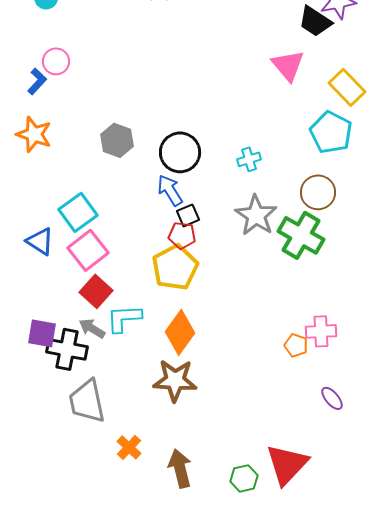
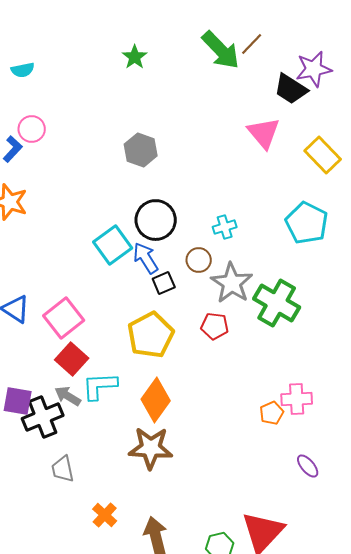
cyan pentagon: (331, 132) -> (307, 223), moved
gray hexagon: (117, 140) -> (141, 150), moved
brown circle: (318, 192) -> (199, 260), moved, size x0.7
cyan square: (78, 212) -> (113, 245), moved
red pentagon: (182, 235) -> (215, 326), moved
orange pentagon: (296, 345) -> (272, 413), turned 30
black cross: (67, 349) -> (43, 417), turned -33
gray trapezoid: (87, 401) -> (63, 469), size x0.6

